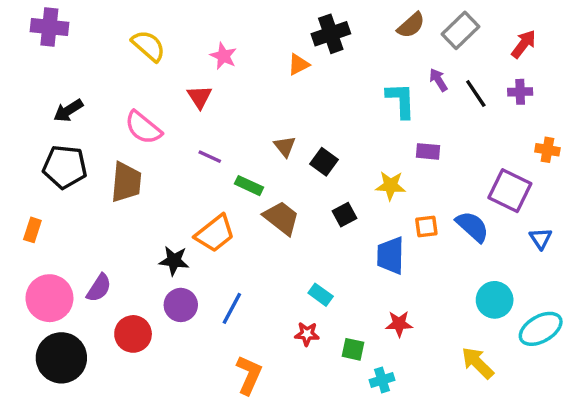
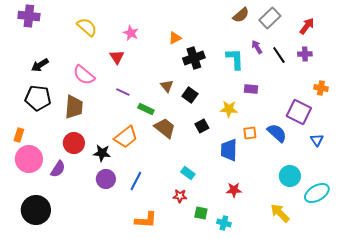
black cross: (331, 34) -> (194, 58), moved
pink circle: (49, 298) -> (29, 159), moved
red circle: (133, 334) -> (74, 143), moved
green square: (353, 349) -> (201, 213), moved
orange L-shape: (249, 375) -> (146, 220), turned 70
cyan cross: (382, 380) -> (224, 223), turned 32

